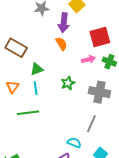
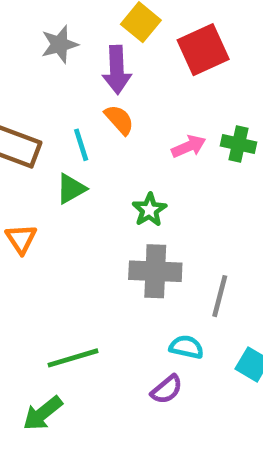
red square: (100, 37) -> (203, 50), moved
cyan line: (36, 88) -> (81, 145), moved
gray cross: (99, 92) -> (155, 271), moved
green line: (28, 113) -> (73, 358), moved

